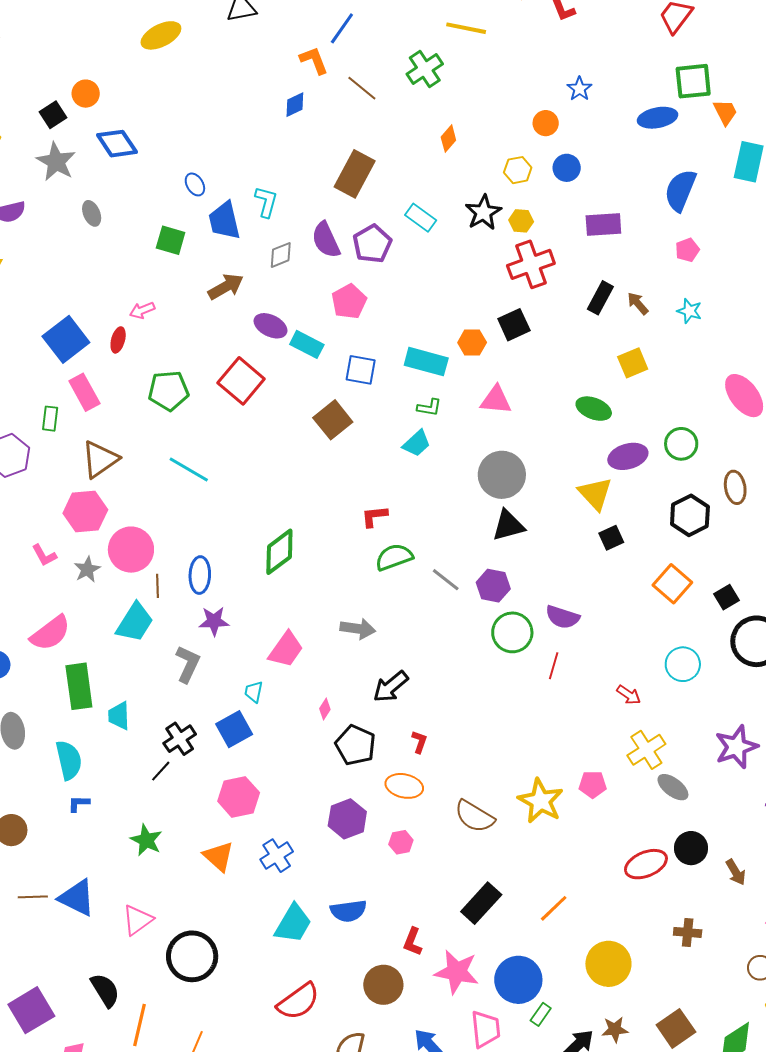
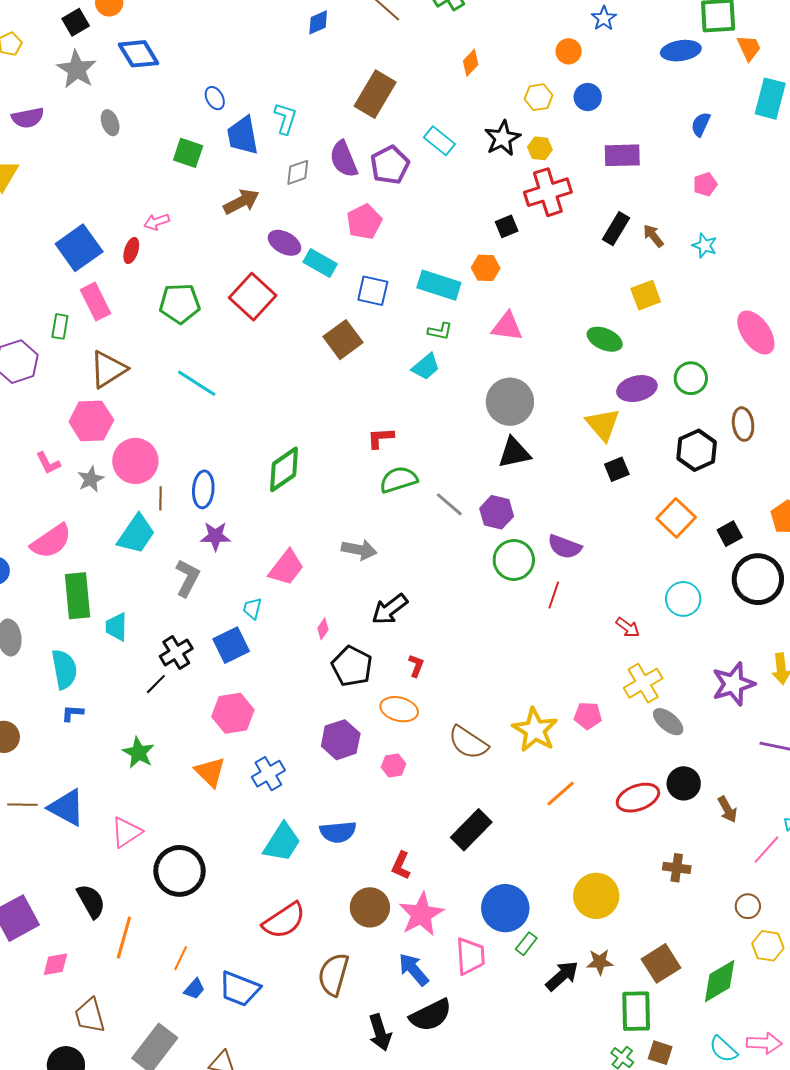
blue semicircle: (680, 190) -> (701, 124), size x0.6
black square: (514, 325) -> (507, 226), moved, size x0.7
orange line: (554, 908) -> (561, 793), moved
pink star: (457, 972) -> (421, 914), moved, turned 30

